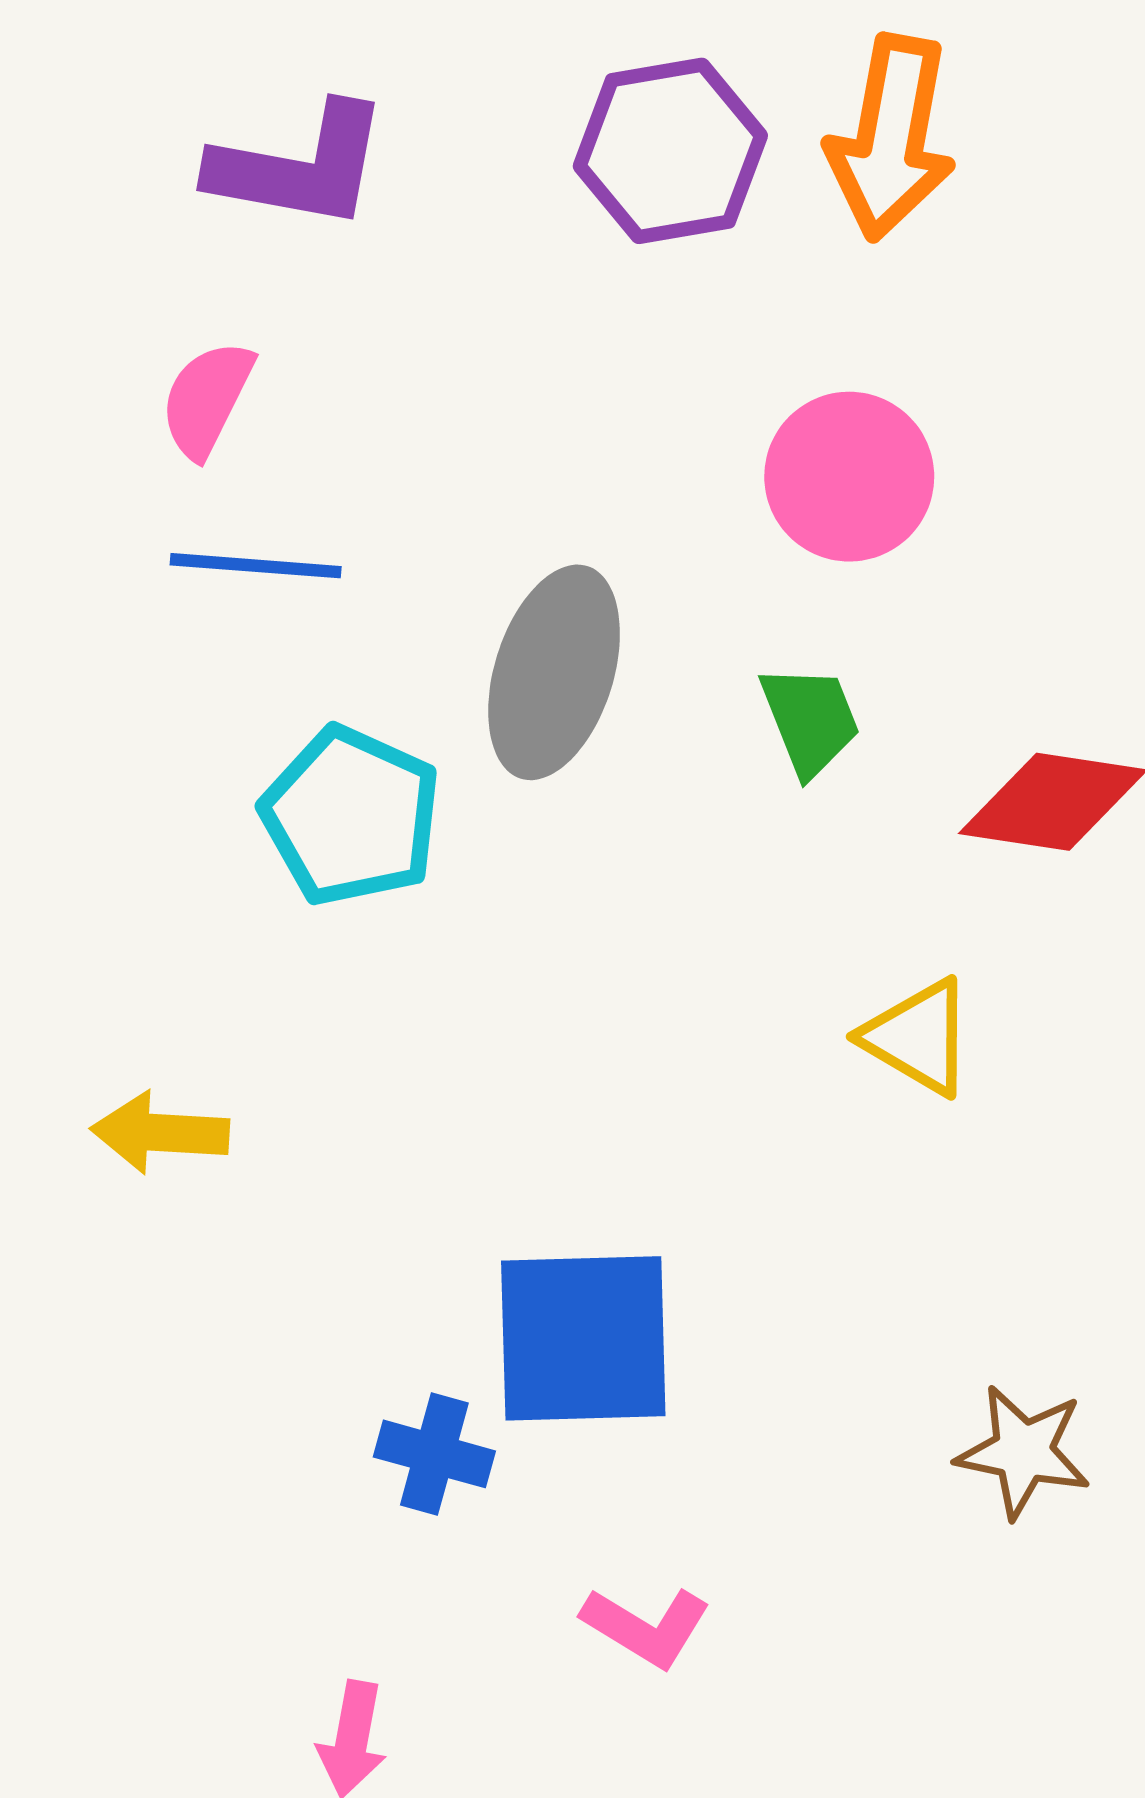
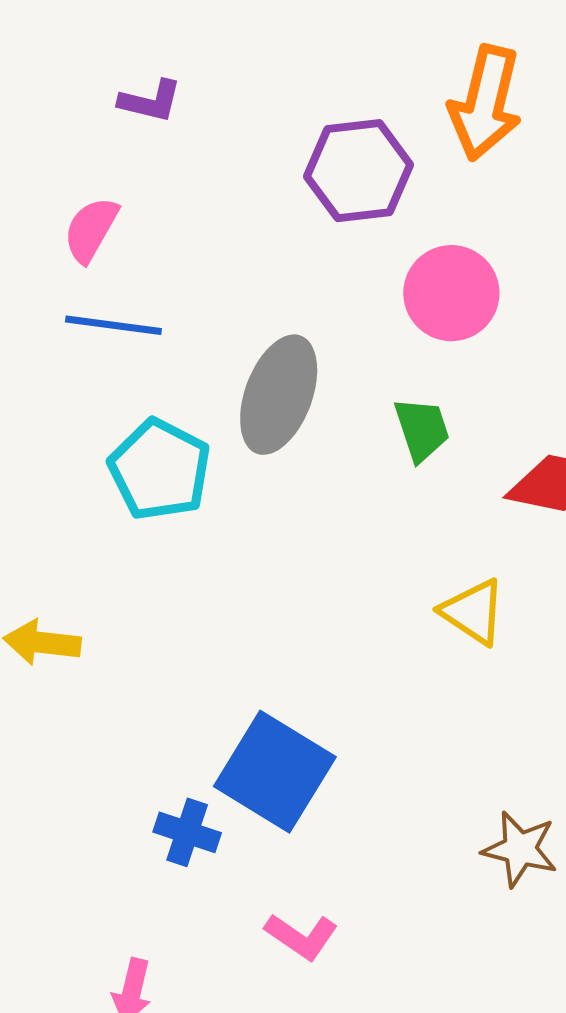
purple hexagon: (670, 151) -> (359, 171), moved
purple L-shape: (299, 167) -> (150, 101), size x0.6
blue square: (583, 1338) -> (275, 772), turned 30

